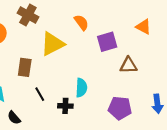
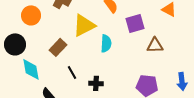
brown rectangle: (25, 67) -> (58, 47), turned 36
cyan semicircle: (81, 88) -> (106, 43), moved

